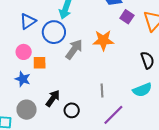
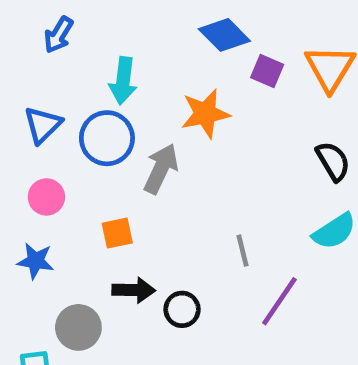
orange star: (103, 40) -> (205, 114), moved
orange square: (40, 63) -> (117, 233), moved
blue star: (23, 79) -> (35, 261), moved
black arrow: (53, 98) -> (134, 290), turned 66

